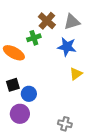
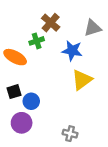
gray triangle: (72, 22) -> (93, 28), moved
yellow triangle: (76, 74) -> (82, 80), size x1.5

